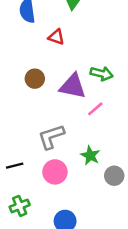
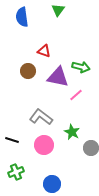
red triangle: (56, 37) -> (44, 51), moved
gray L-shape: (51, 137) -> (41, 117), turned 55
black line: (15, 166) -> (12, 140), turned 32

